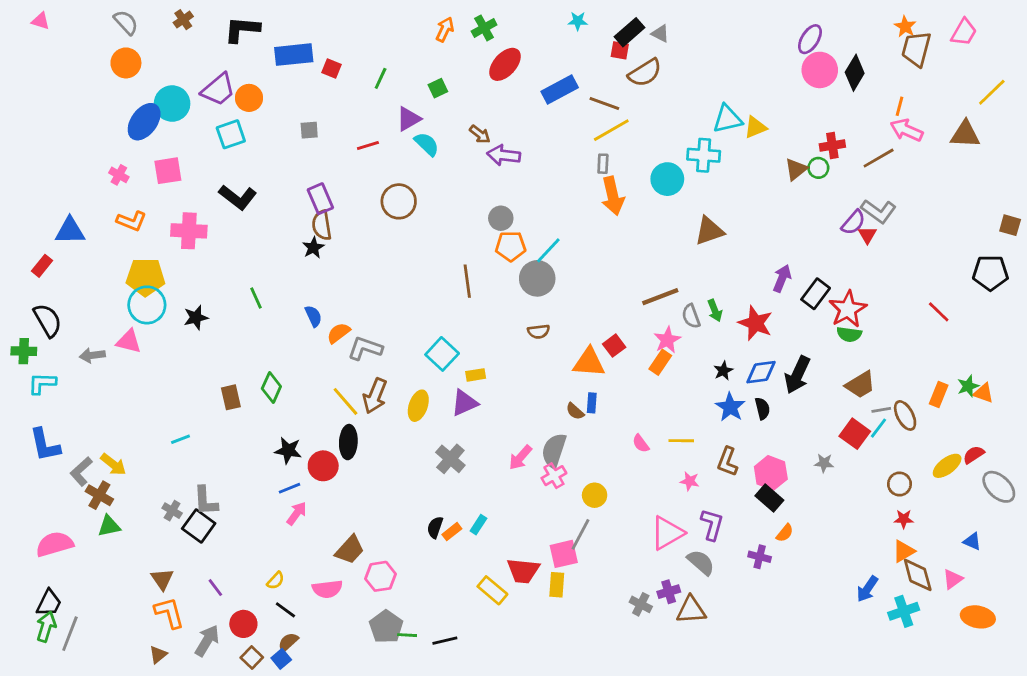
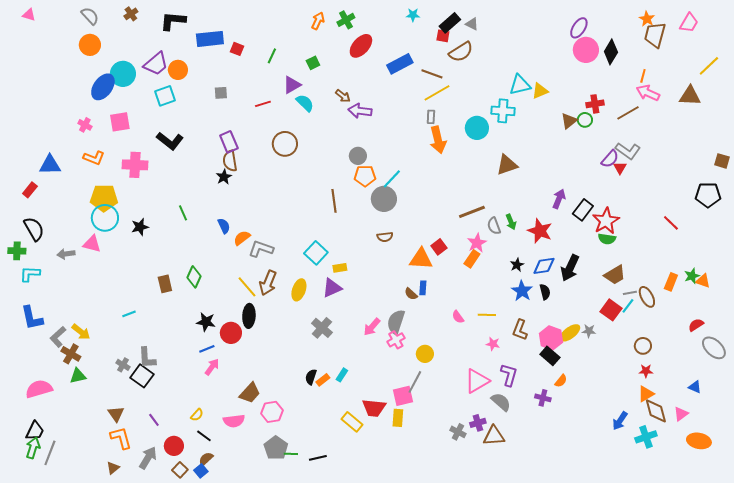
yellow ellipse: (947, 466) -> (570, 333), moved

